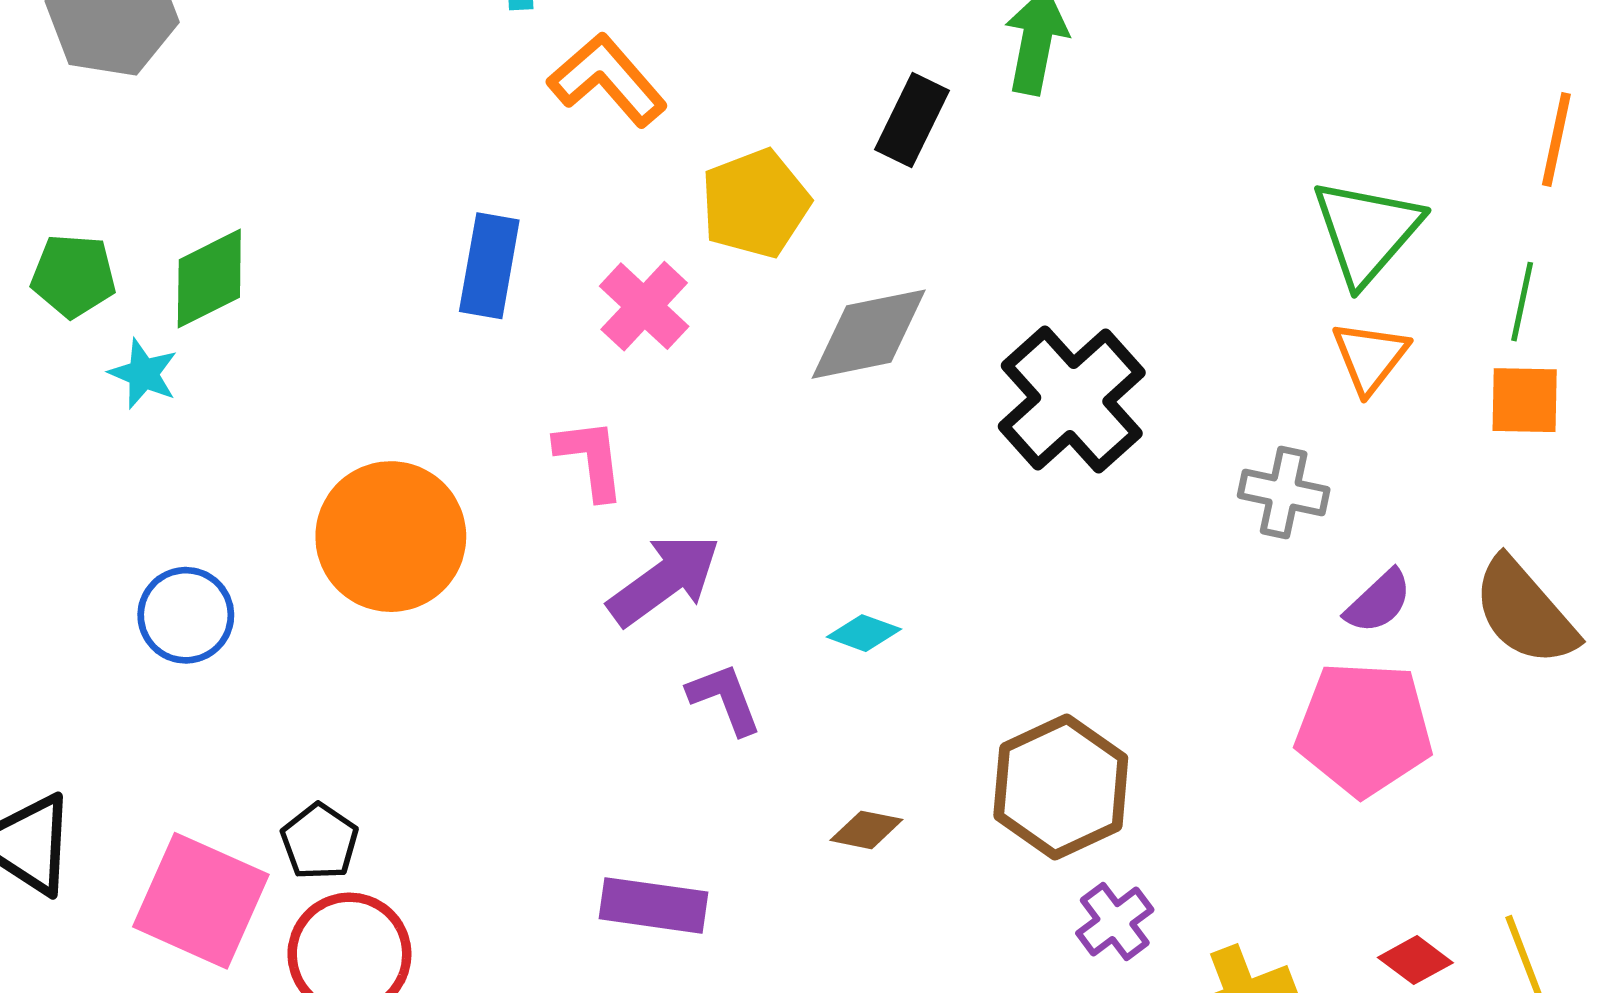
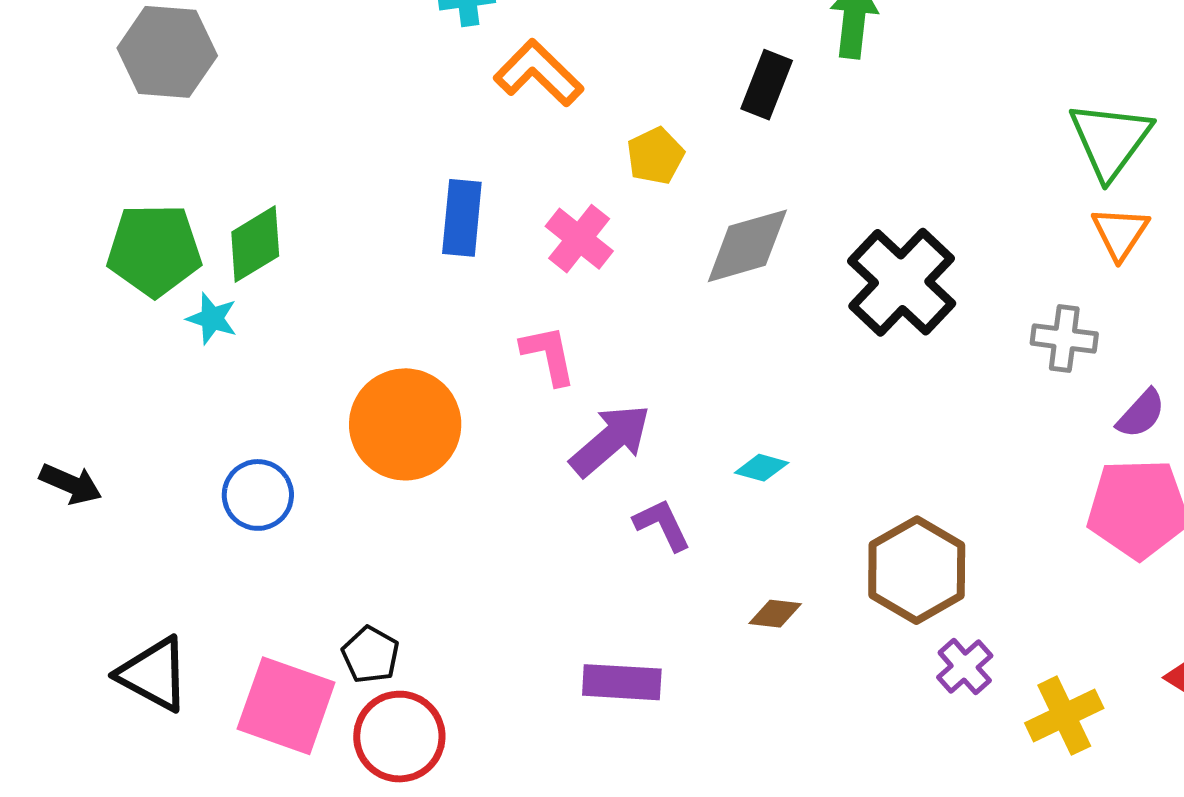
yellow pentagon: (755, 203) -> (655, 156), size x0.7
green pentagon: (73, 276) -> (154, 250), size x1.5

